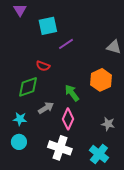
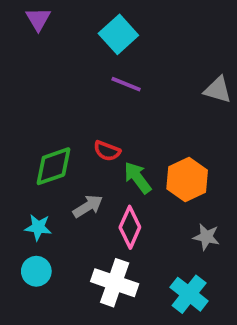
cyan square: (48, 26) -> (118, 34), moved, turned -30
purple line: (66, 44) -> (126, 84), turned 56
red semicircle: (43, 66) -> (107, 151), moved
orange hexagon: (101, 80) -> (187, 180), moved

